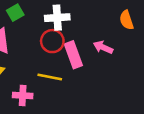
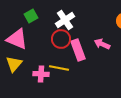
white cross: (57, 18) -> (65, 20), turned -30
pink cross: (23, 96) -> (41, 74), moved

